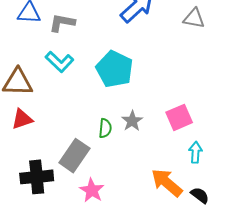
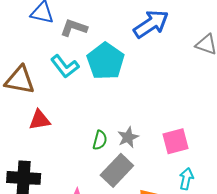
cyan pentagon: (115, 69) -> (106, 61), moved
red triangle: (22, 119) -> (39, 120), moved
gray rectangle: (74, 156) -> (117, 170), moved

